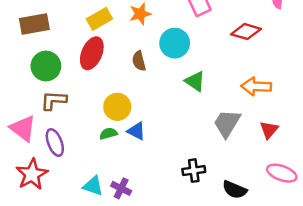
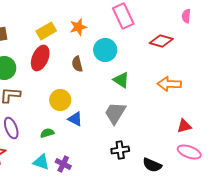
gray trapezoid: (227, 123) -> (115, 113), moved
red triangle: (269, 130) -> (184, 126), moved, turned 35
green semicircle: (108, 134) -> (47, 133), moved

